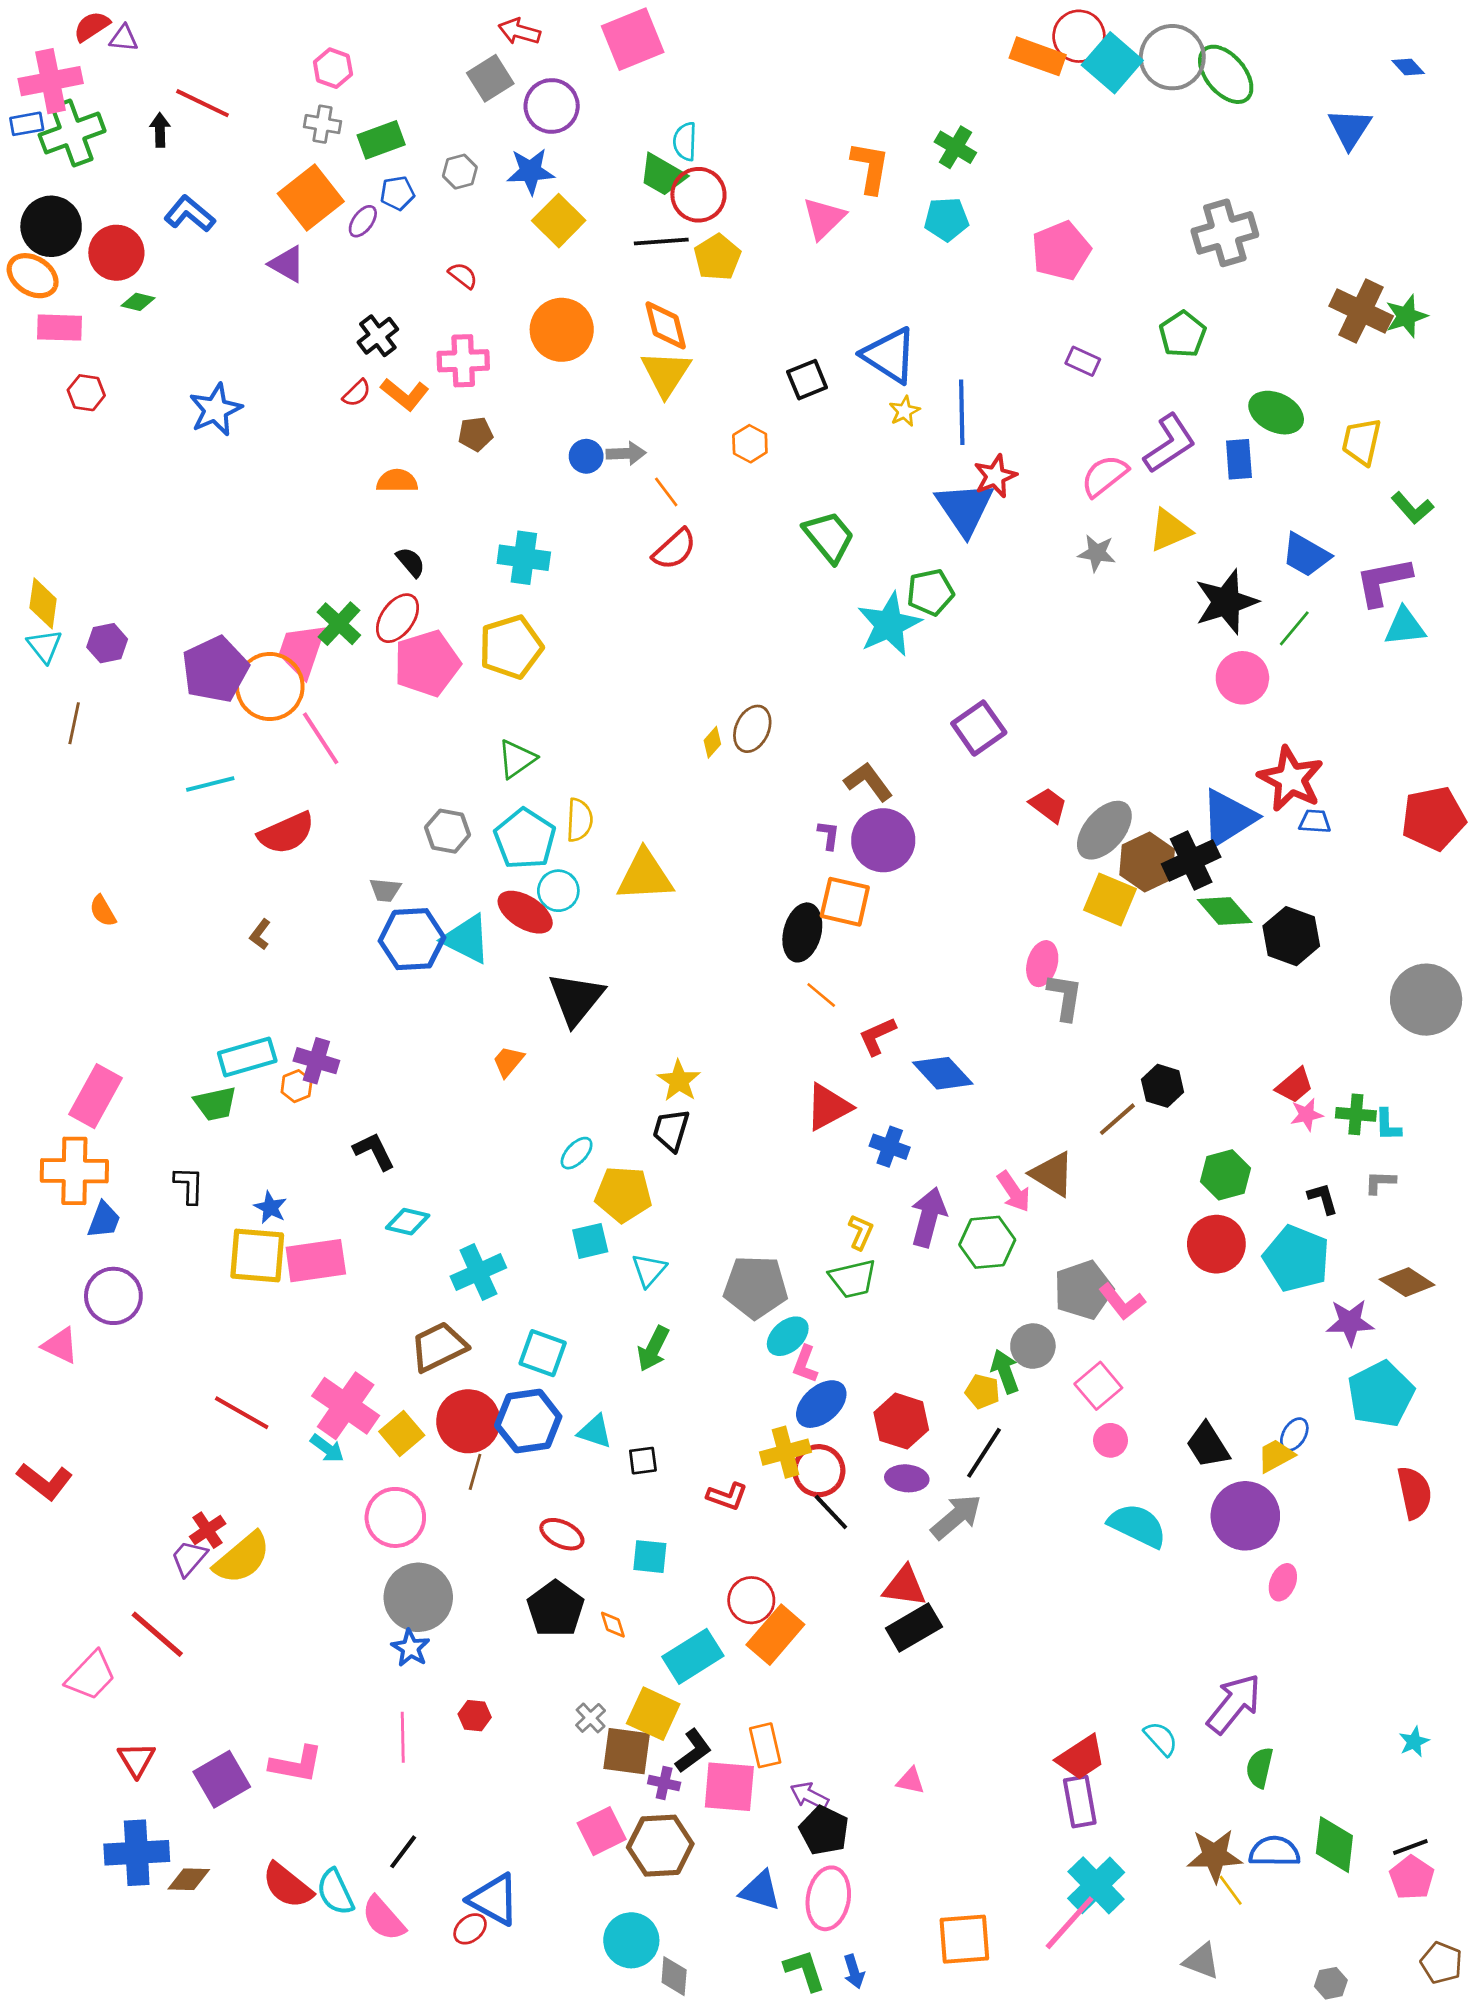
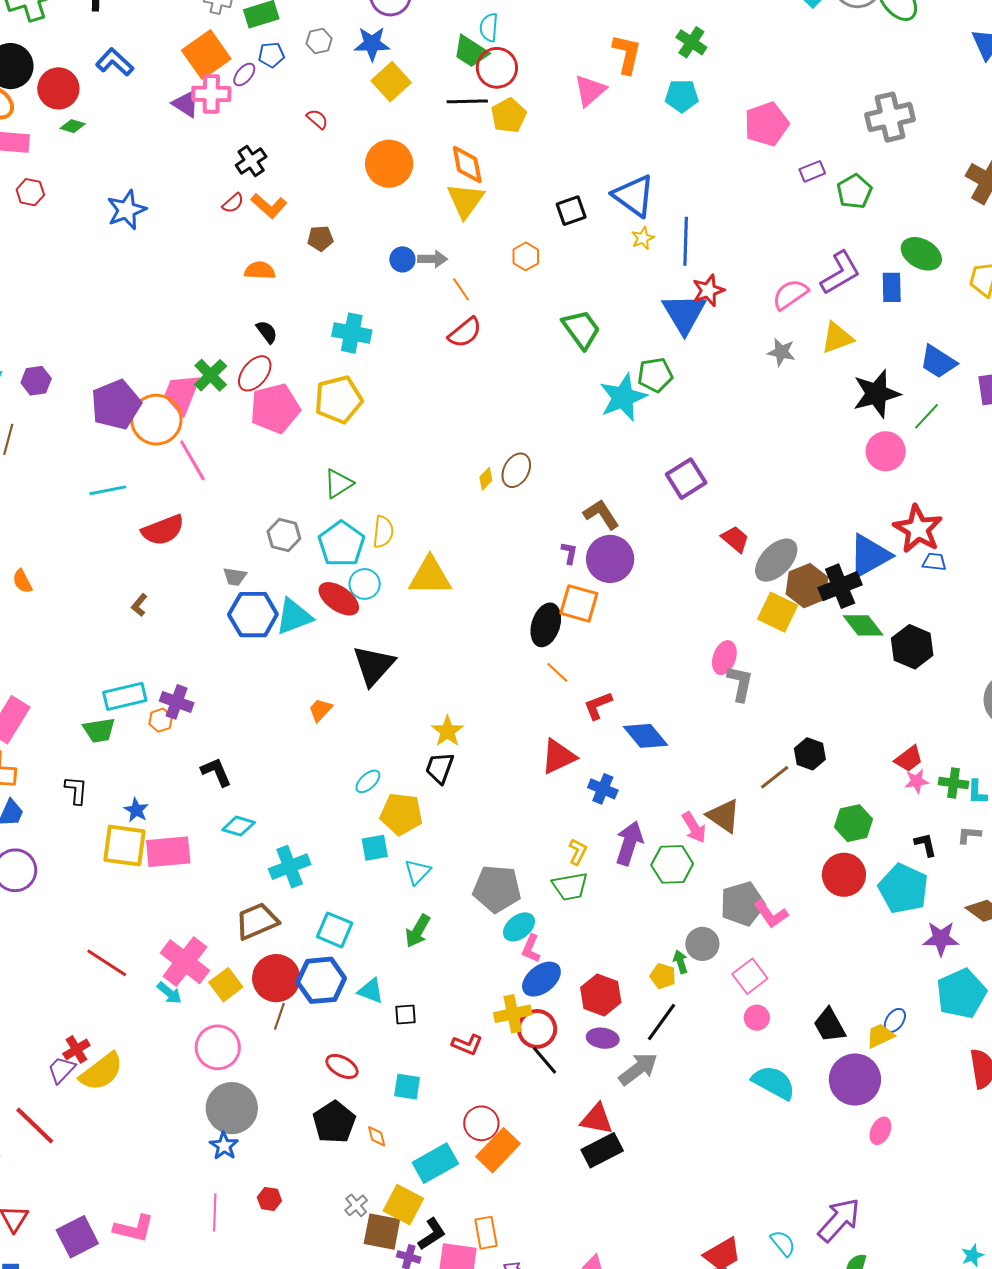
pink cross: (463, 361) -> (211, 94), moved
purple rectangle: (1083, 361) -> (812, 171), moved, turned -50
cyan triangle: (467, 939) -> (294, 617), turned -51
green arrow: (1005, 1371) -> (680, 962), size x0.7

